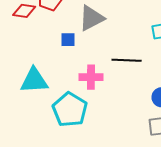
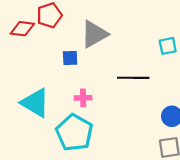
pink cross: (91, 77) -> (83, 98), moved, size x0.7
cyan triangle: (34, 81) -> (35, 103), turned 36

